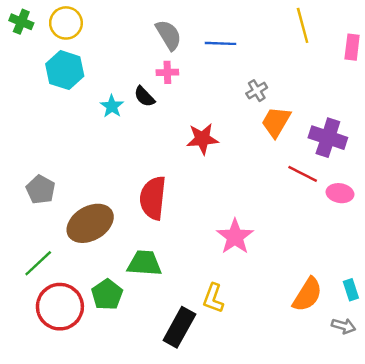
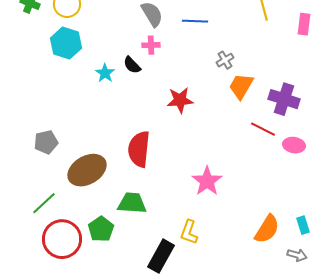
gray pentagon: (41, 190) -> (46, 142), turned 30

